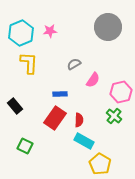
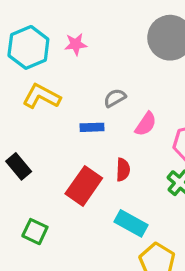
yellow L-shape: (29, 63) -> (41, 96), turned -65
blue rectangle: (60, 94) -> (92, 127), moved
red semicircle: (79, 120) -> (123, 170), moved

